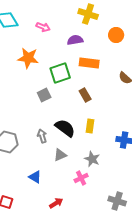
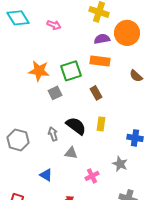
orange circle: (116, 35) -> (127, 33), size x1.6
purple semicircle: (75, 40) -> (102, 39), moved
orange star: (28, 58) -> (39, 71), moved
gray triangle: (60, 155) -> (71, 153), turned 32
gray star: (92, 159) -> (120, 164), moved

